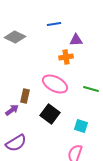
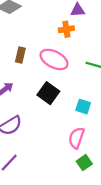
brown rectangle: (25, 96) -> (20, 55), moved

